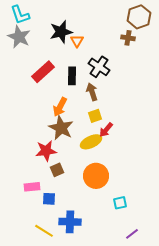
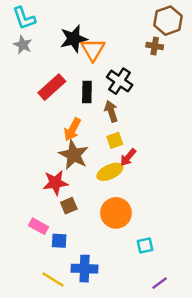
gray star: (19, 37) -> (23, 45), size x0.7
orange triangle: (77, 41) -> (93, 50), size x1.5
pink rectangle: (32, 187) -> (39, 226), turned 35

